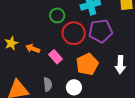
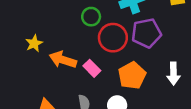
yellow star: (11, 43) -> (34, 43), moved
orange arrow: (33, 49) -> (63, 60), size x1.5

